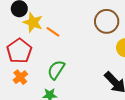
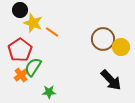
brown circle: (107, 21) -> (103, 39), moved
green semicircle: (56, 70) -> (33, 67), moved

